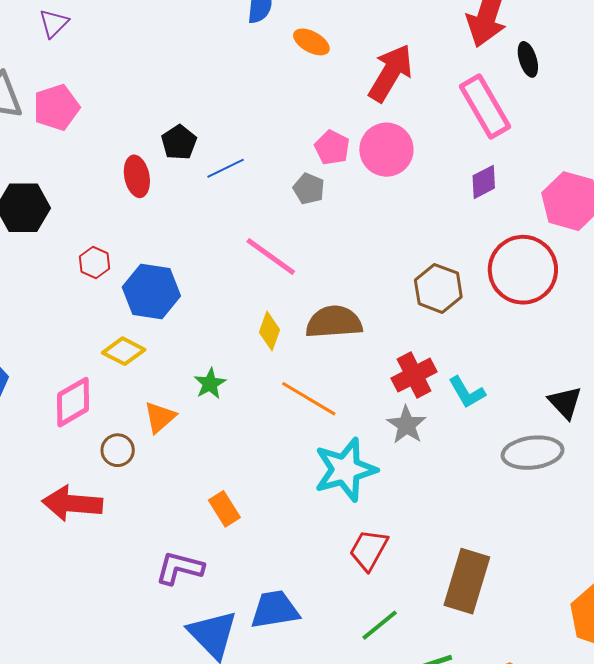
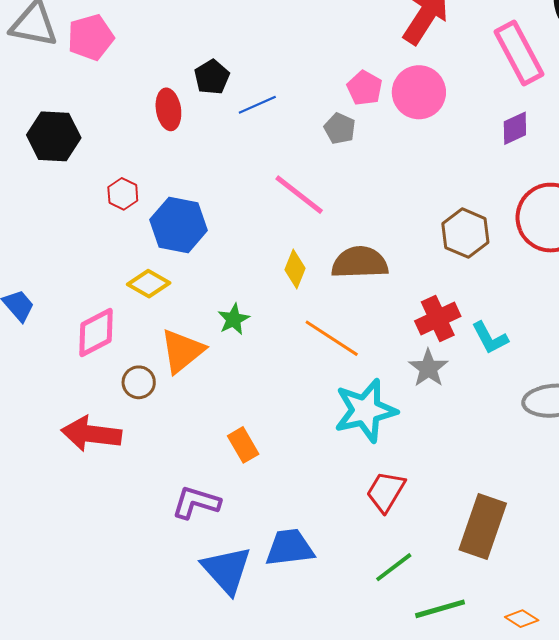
orange triangle: (160, 417) -> (182, 351), size x1.4

